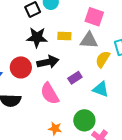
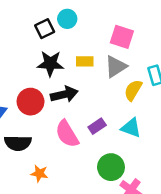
gray triangle: (89, 40) -> (116, 67), turned -36
purple rectangle: (75, 78) -> (97, 126), moved
orange star: (55, 129) -> (39, 173), moved

